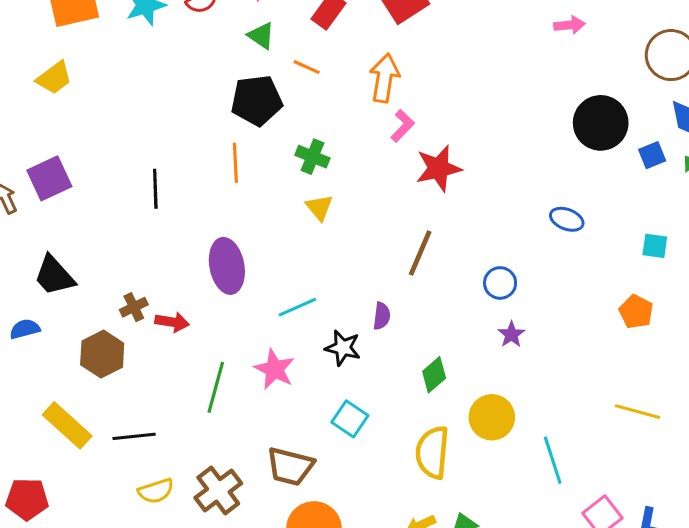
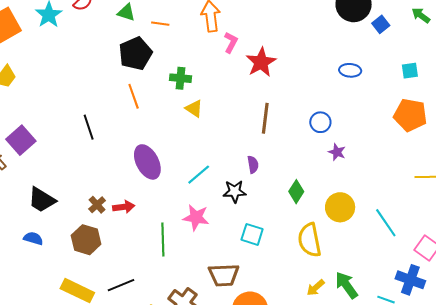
blue square: (652, 155) -> (381, 24), moved
orange pentagon: (636, 312) -> (410, 115), size x1.5
blue semicircle: (25, 329) -> (33, 238), turned 48

